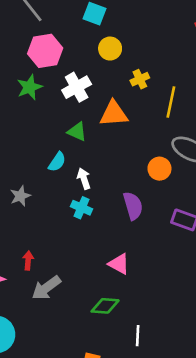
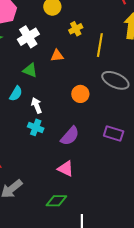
orange triangle: (114, 114) -> (57, 56), size x0.6
orange circle: (159, 169) -> (80, 94), moved
purple semicircle: (133, 206) -> (70, 136), moved, turned 60

